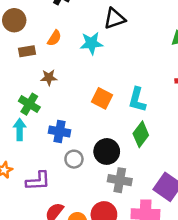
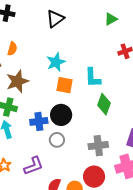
cyan star: (91, 43) -> (56, 62), moved
brown star: (49, 78) -> (17, 81), size x1.6
black circle: (107, 151) -> (61, 115), moved

